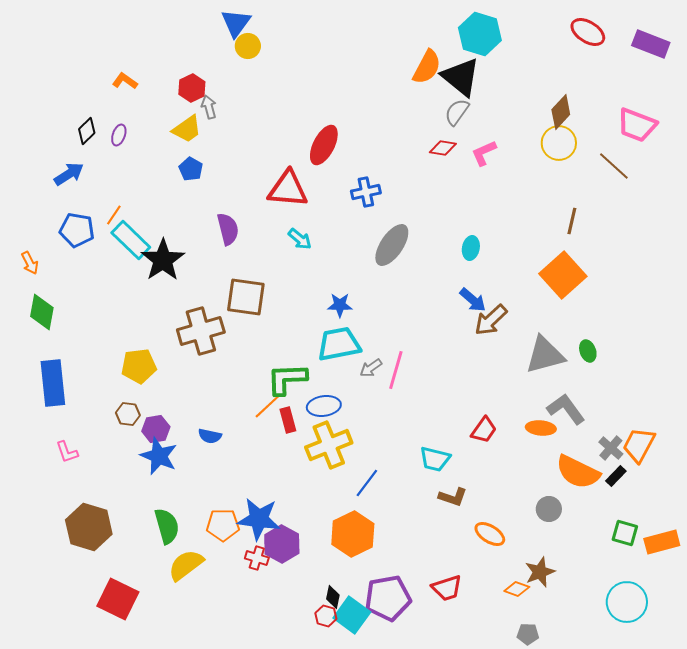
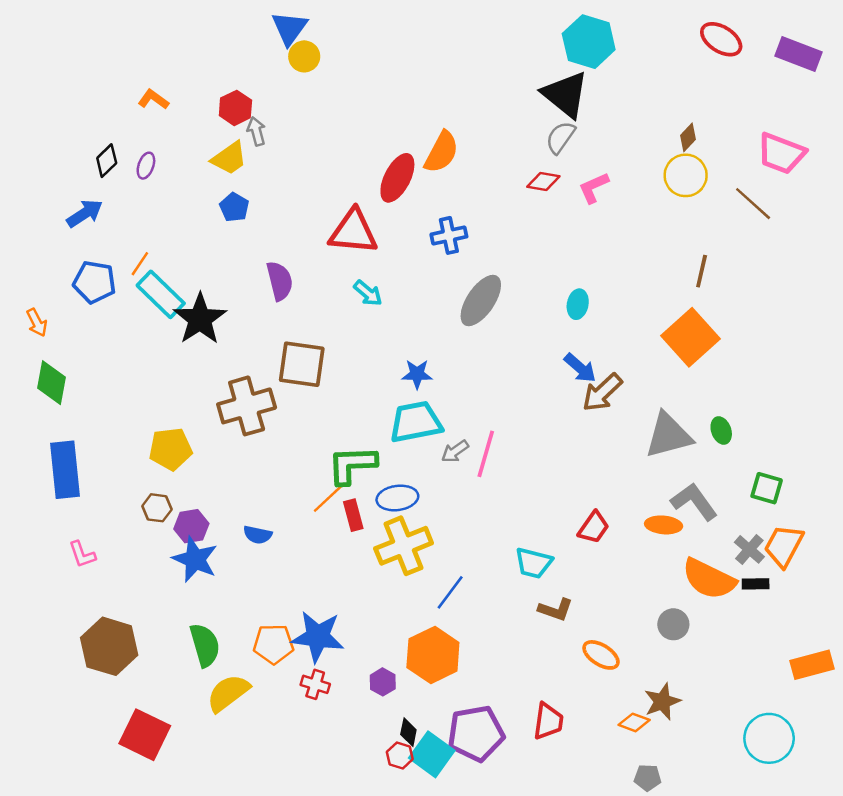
orange semicircle: (427, 67) -> (442, 152), moved
brown diamond: (561, 112) -> (688, 137), size x0.7
black rectangle: (616, 476) -> (756, 584), turned 45
green square: (625, 533) -> (767, 488), moved
purple hexagon: (282, 544) -> (383, 682), moved, size x0.6
red trapezoid: (447, 588) -> (548, 721), turned -64

